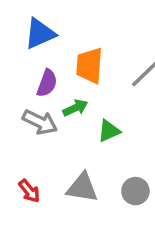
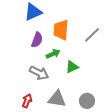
gray arrow: (40, 122) -> (39, 73), moved
red arrow: (29, 191) -> (27, 101), turned -120

